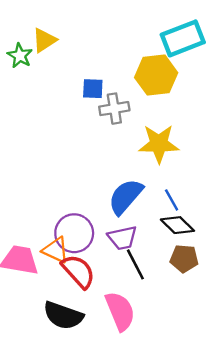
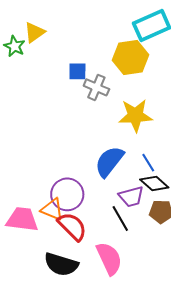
gray cross: (114, 109) -> (96, 87), turned 35
purple trapezoid: (122, 238) -> (131, 197), moved

